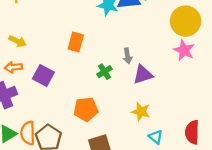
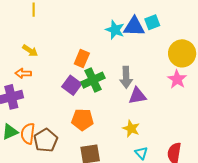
gray arrow: (128, 56) -> (126, 77), size x1.5
green cross: (104, 72) -> (93, 80), moved, size x1.6
purple square: (43, 75) -> (72, 85), moved

